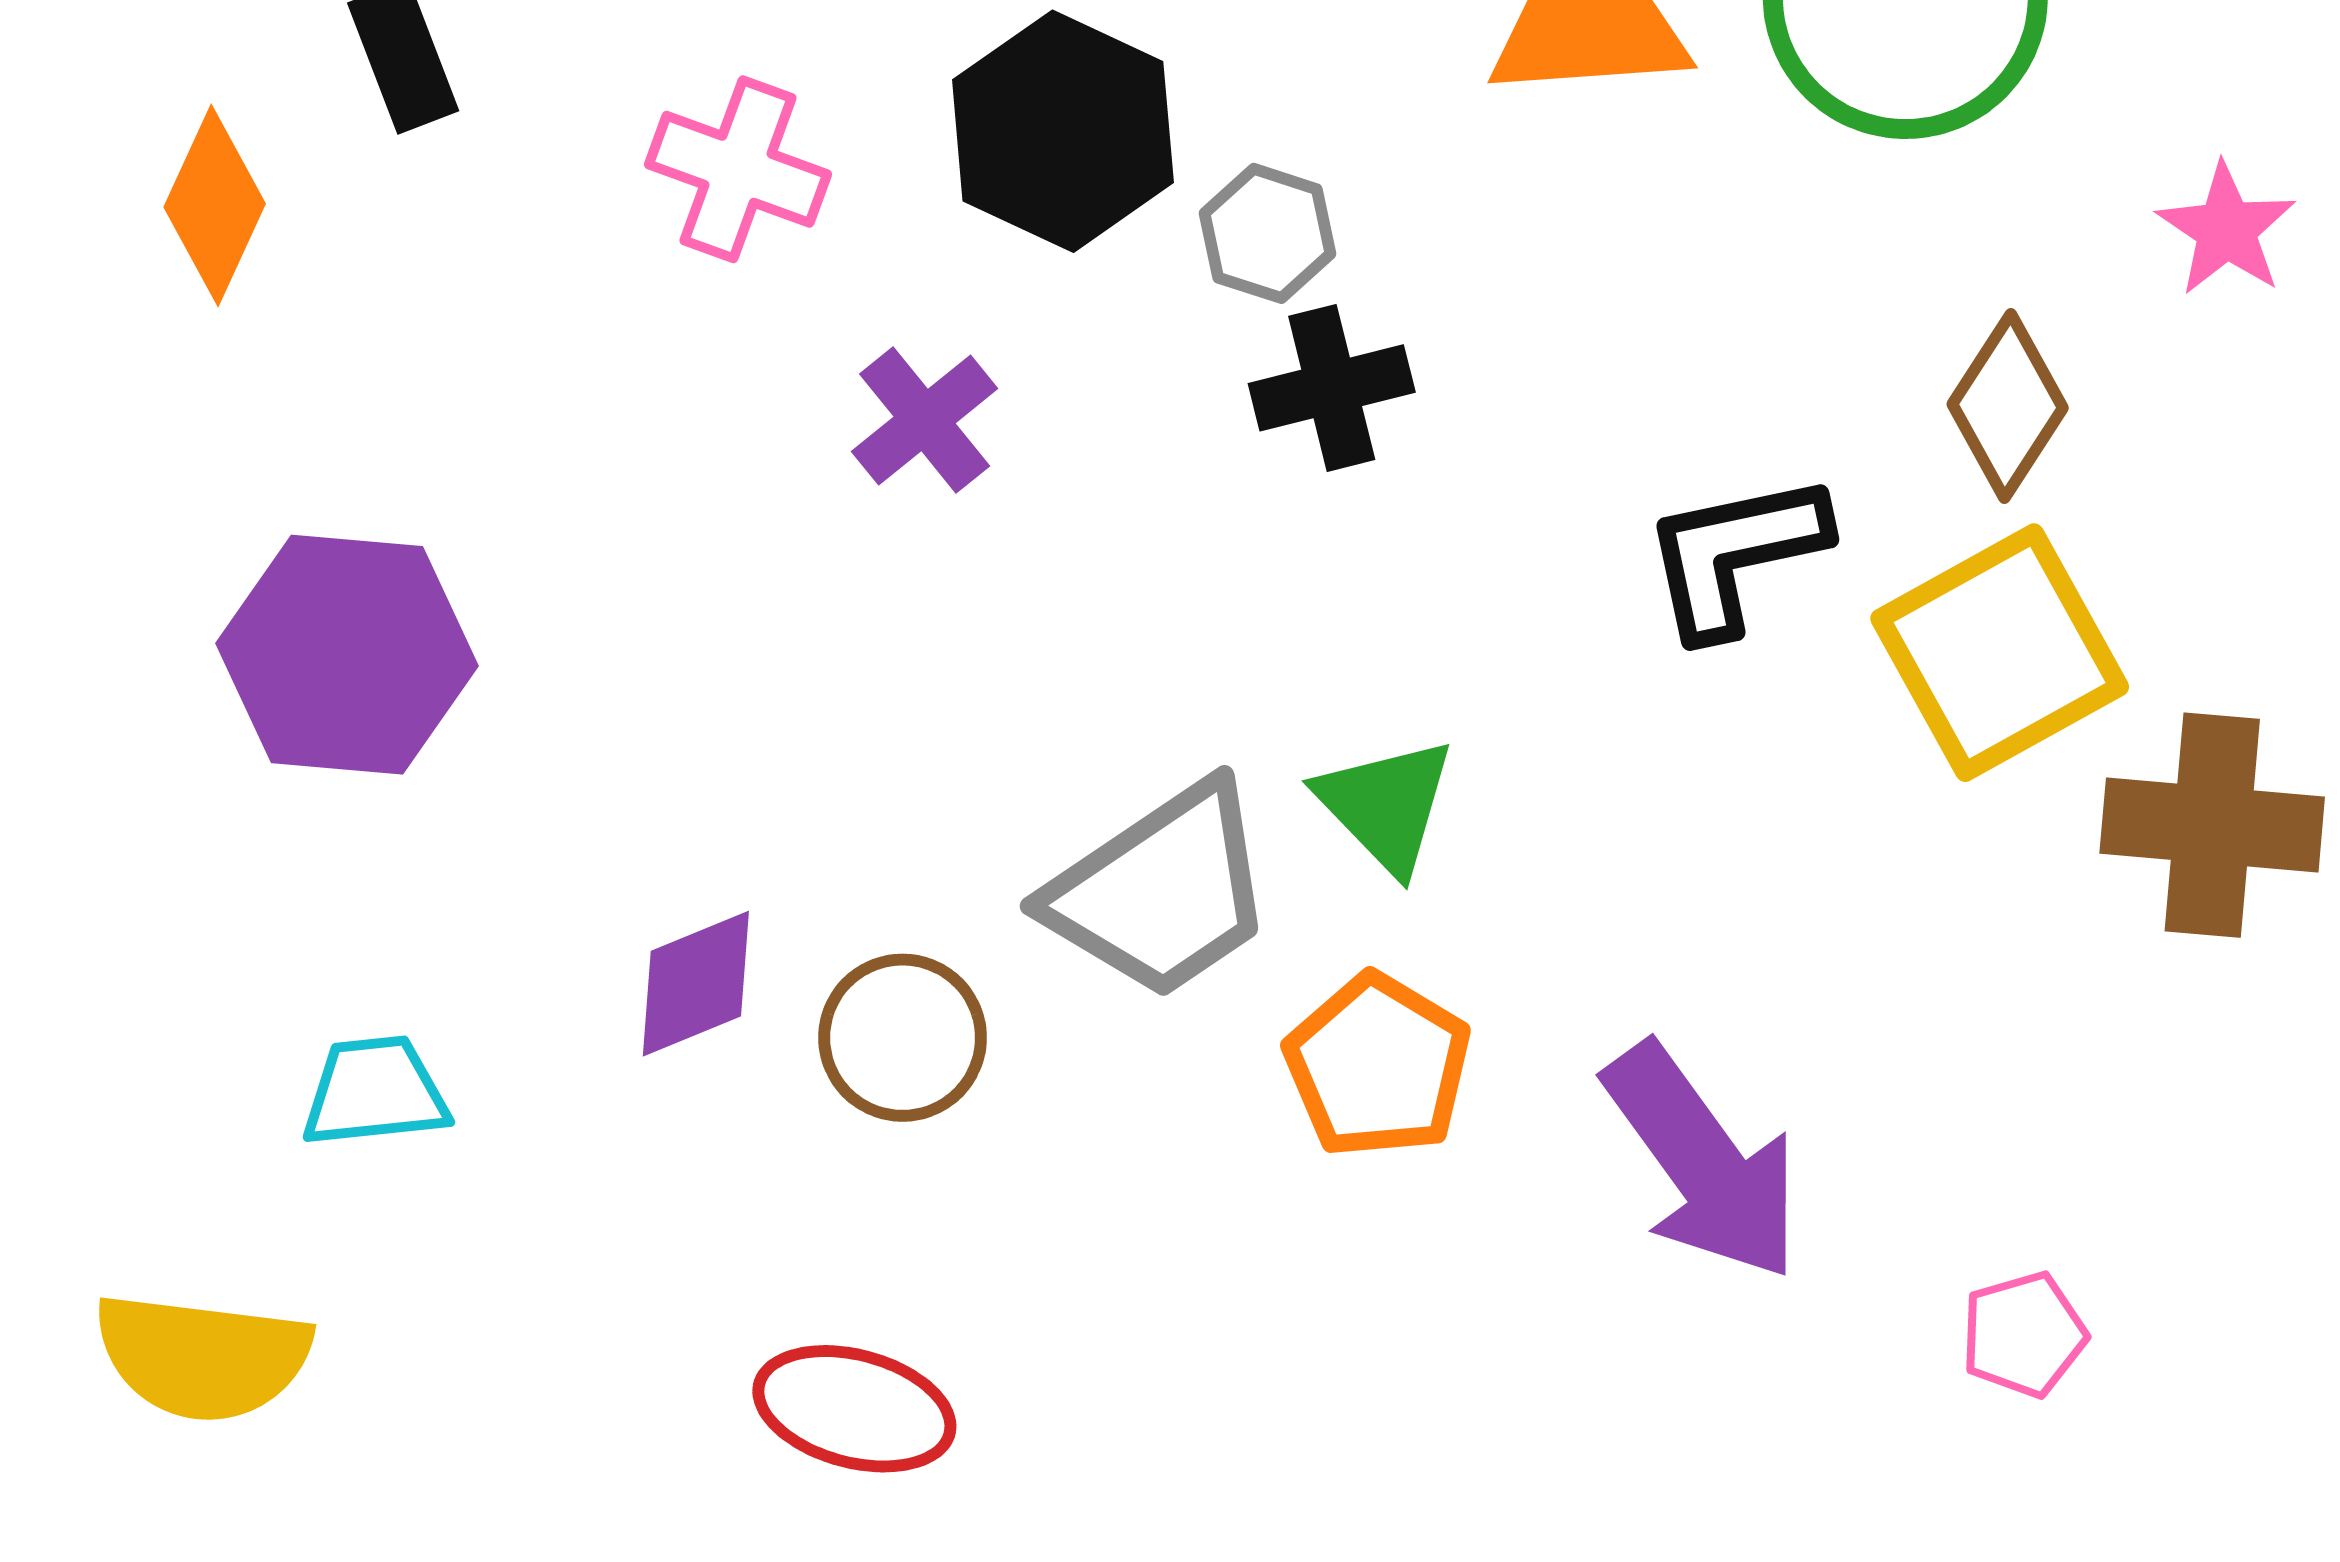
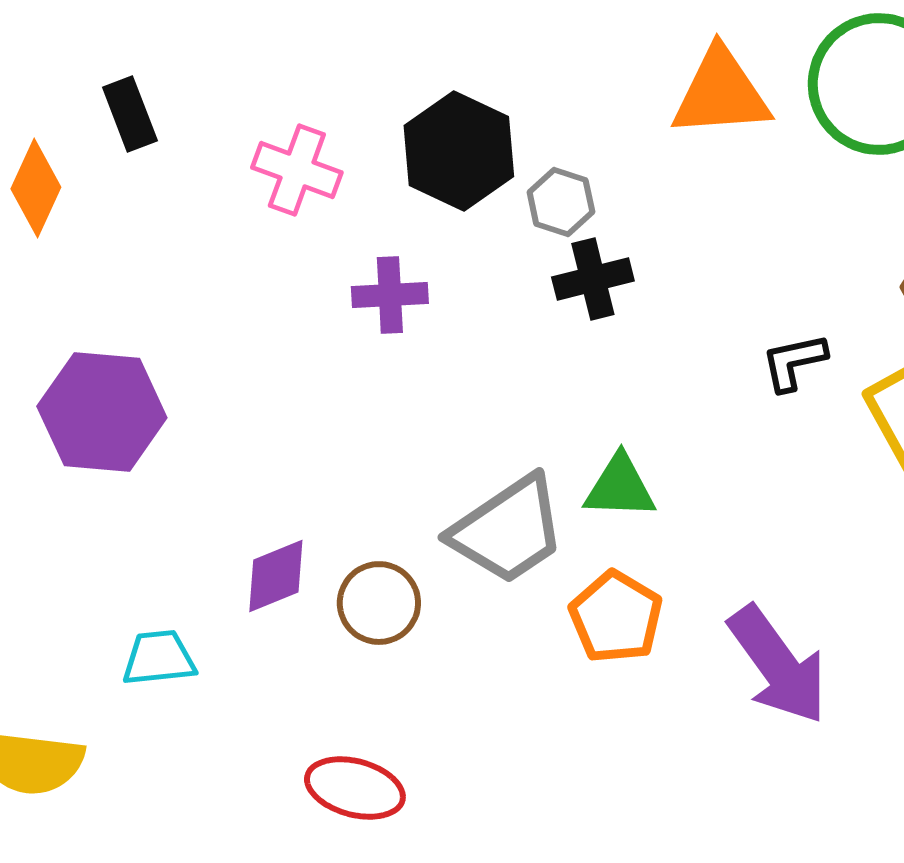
purple cross: (925, 420) -> (390, 295), turned 36
black L-shape: (1735, 554) -> (794, 362), size x0.7
green triangle: (1386, 805) -> (620, 487), turned -44
cyan trapezoid: (375, 1092) -> (159, 658), moved

